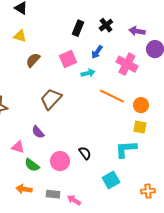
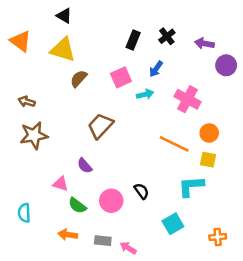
yellow triangle: (20, 36) -> (63, 50), size x1.6
pink cross: (127, 64) -> (187, 99), moved
orange line: (112, 96) -> (174, 144), moved

